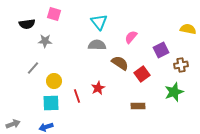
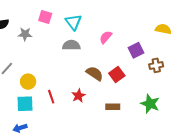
pink square: (54, 14) -> (45, 17), moved
gray star: (45, 41) -> (25, 34), moved
brown semicircle: (120, 63) -> (95, 73), moved
red star: (98, 88) -> (78, 96), moved
green star: (174, 92) -> (150, 104), moved, turned -30

